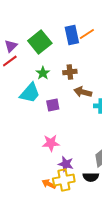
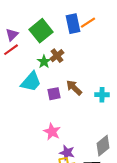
brown cross: (70, 72) -> (57, 56), moved, turned -32
brown arrow: (83, 92) -> (74, 88), moved, turned 30
pink star: (51, 143) -> (52, 132), turned 30

